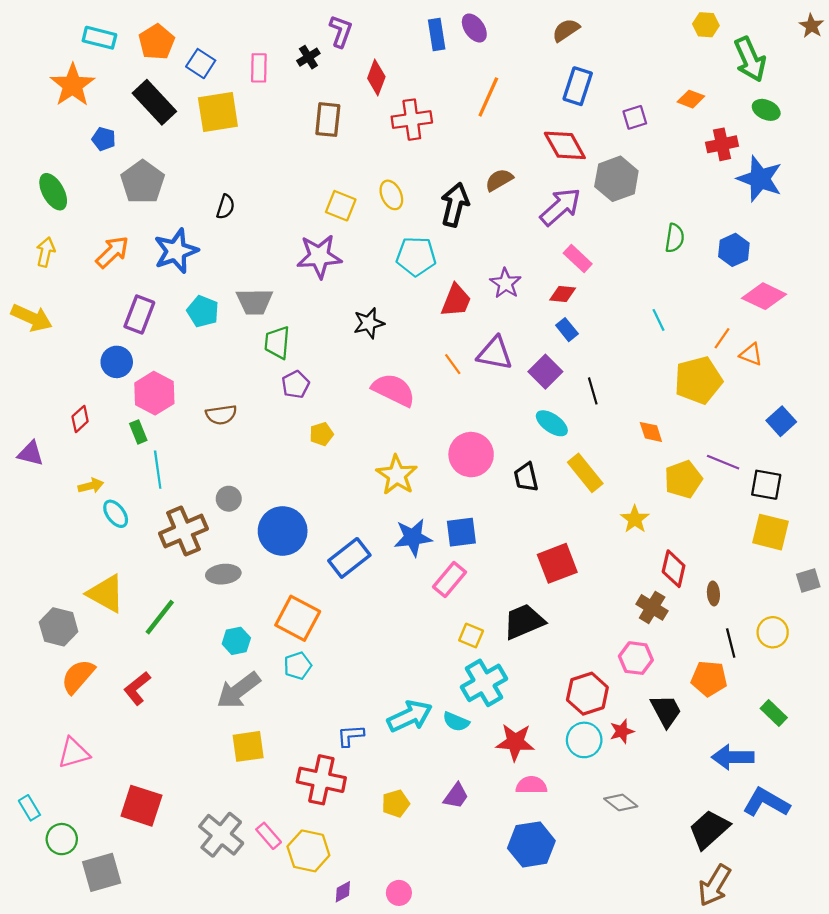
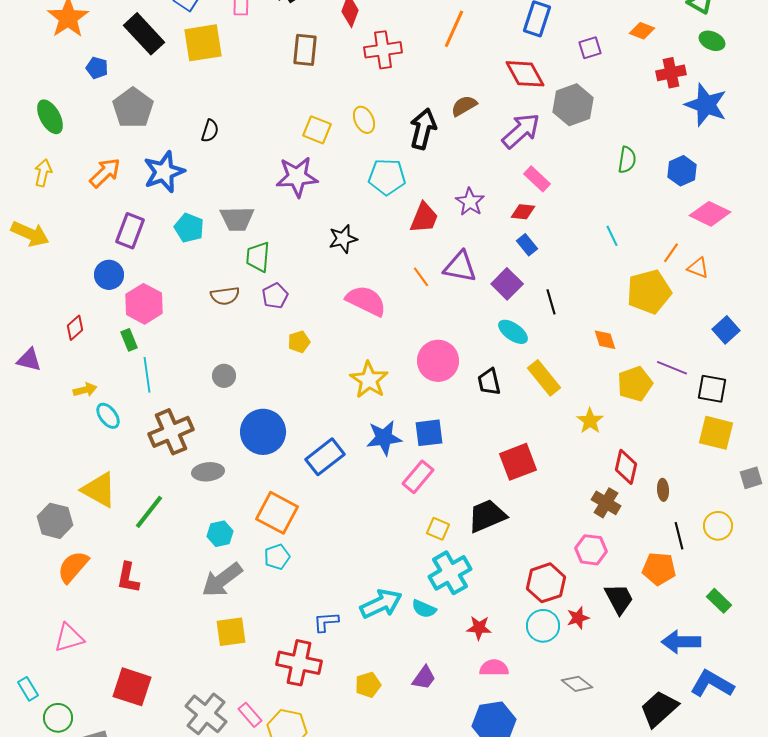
brown semicircle: (221, 415) -> (225, 296), moved
gray circle: (229, 499) -> (224, 376), moved
red L-shape: (137, 688) -> (128, 578), turned -40
red star: (515, 742) -> (479, 628), size x0.7

